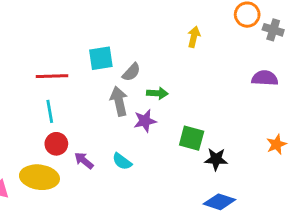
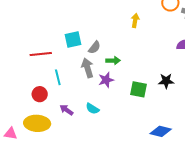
cyan line: (50, 111) -> (58, 77), moved
red circle: (56, 144) -> (40, 94), moved
black star: (216, 159) -> (166, 81), moved

